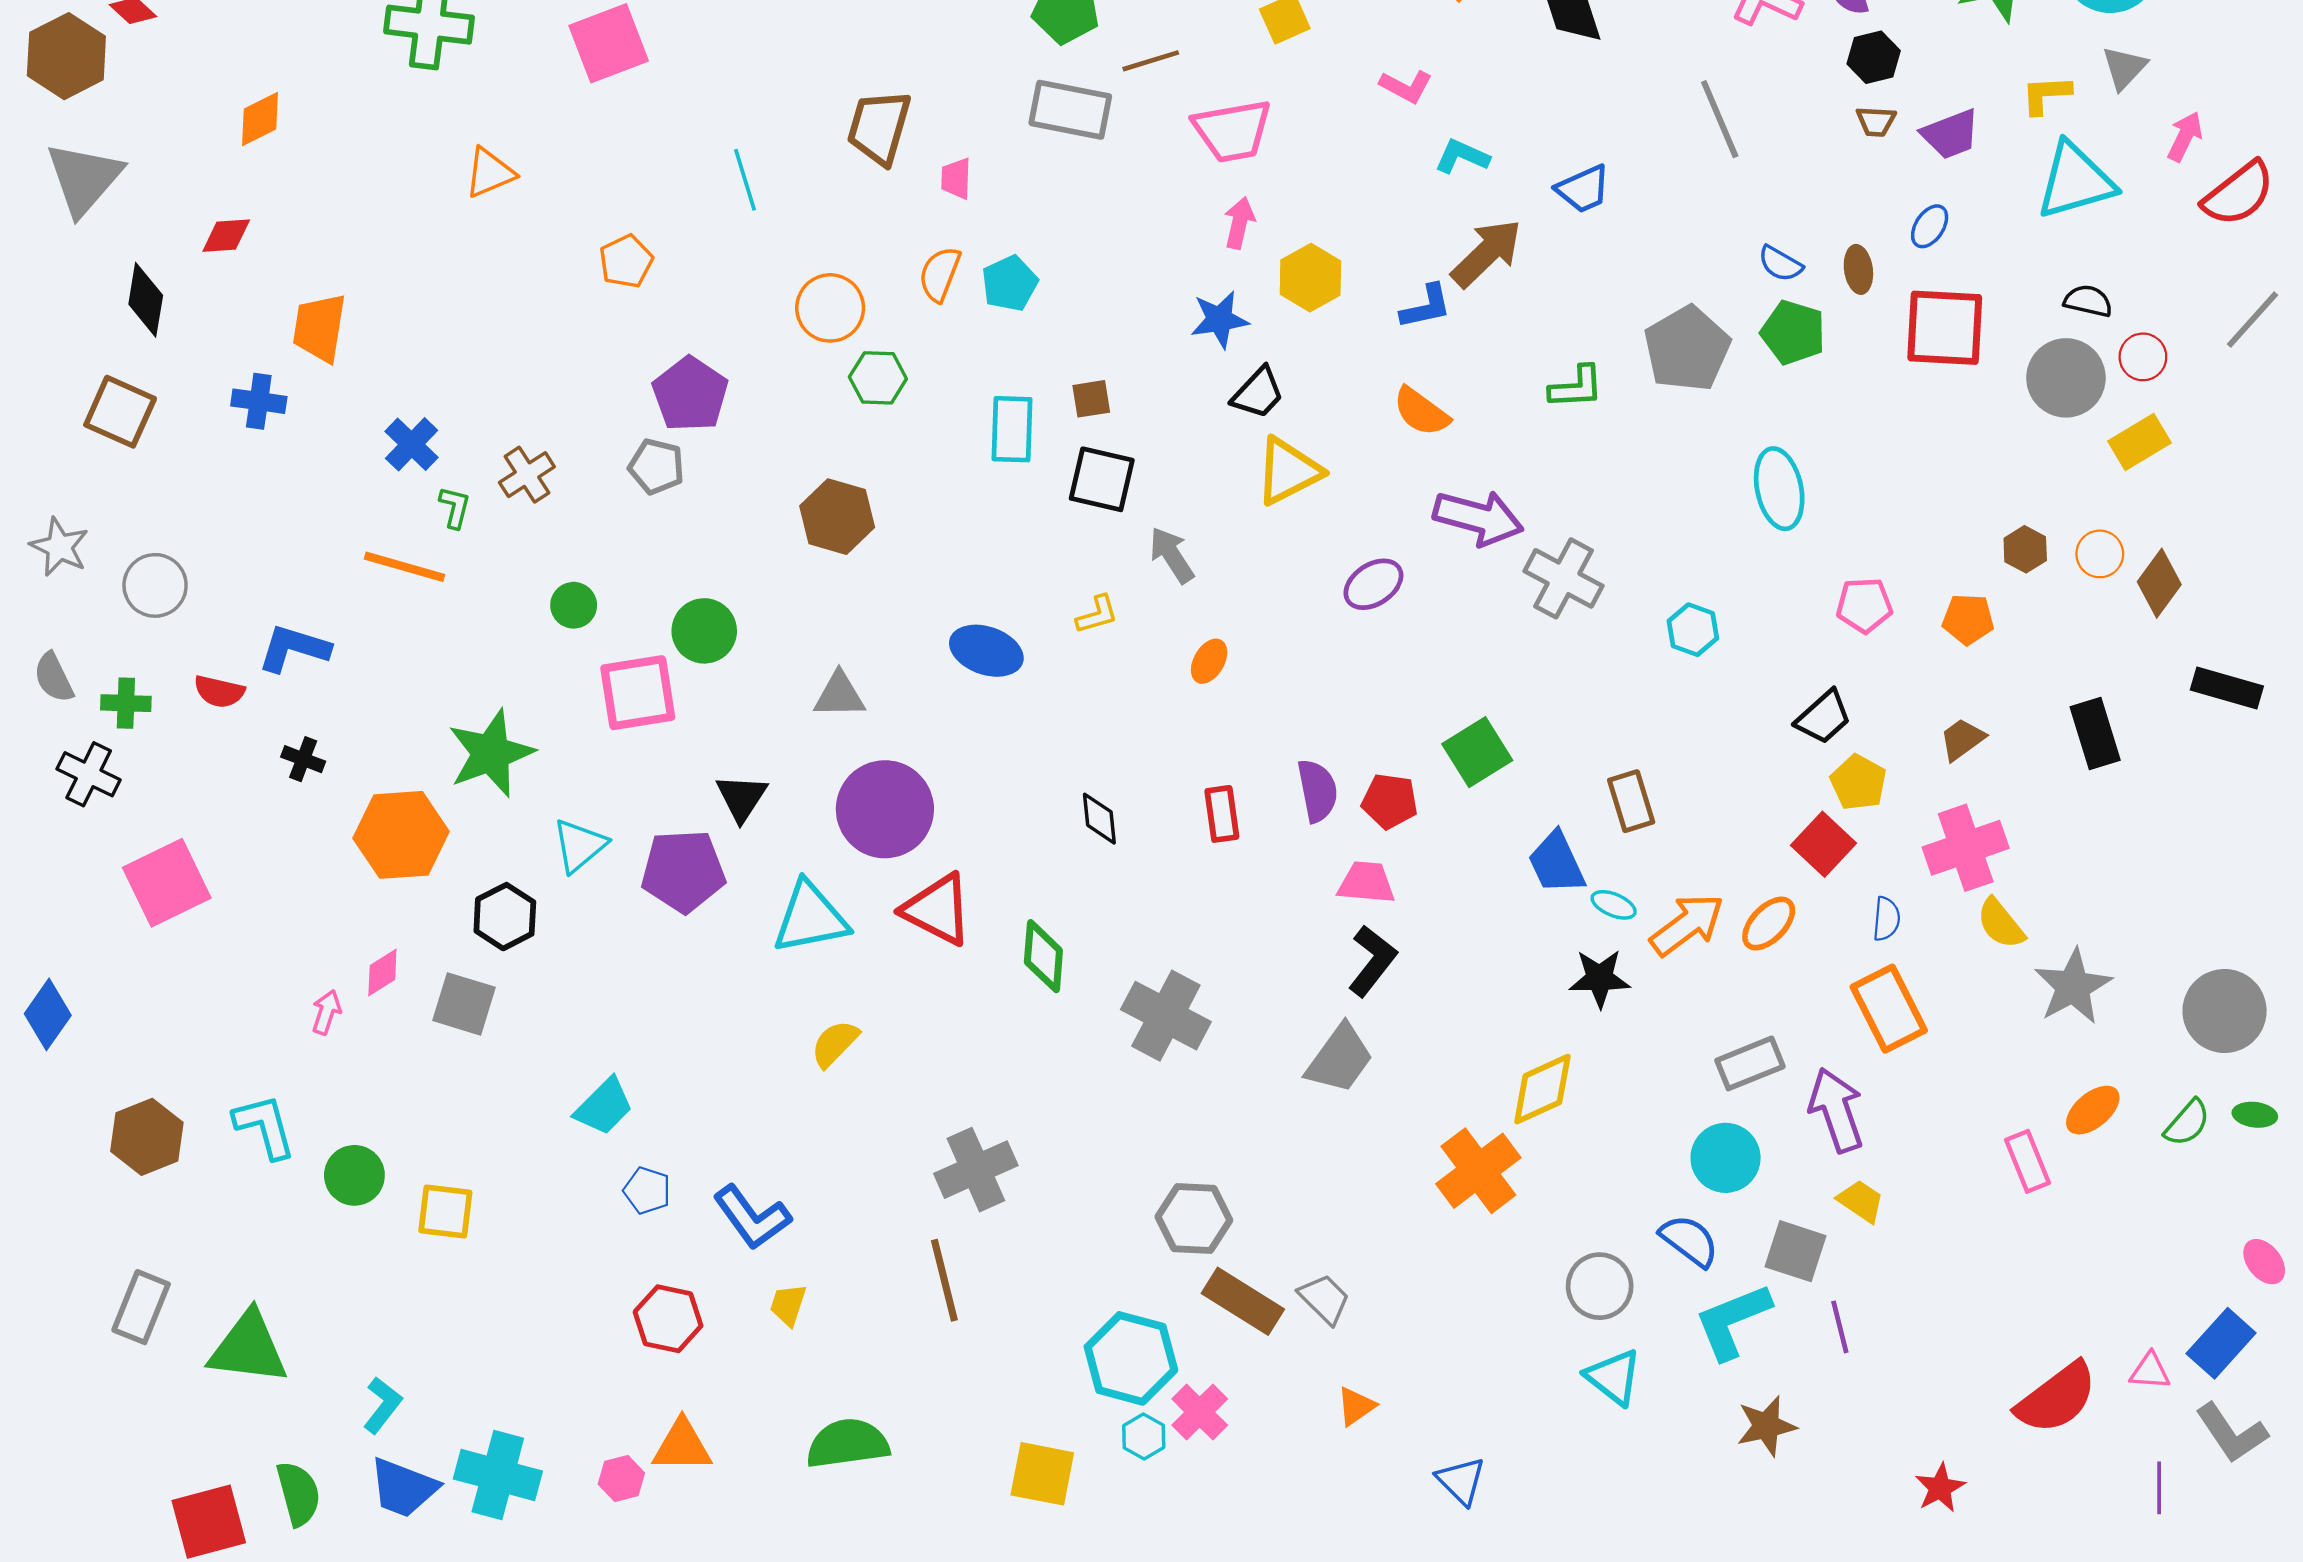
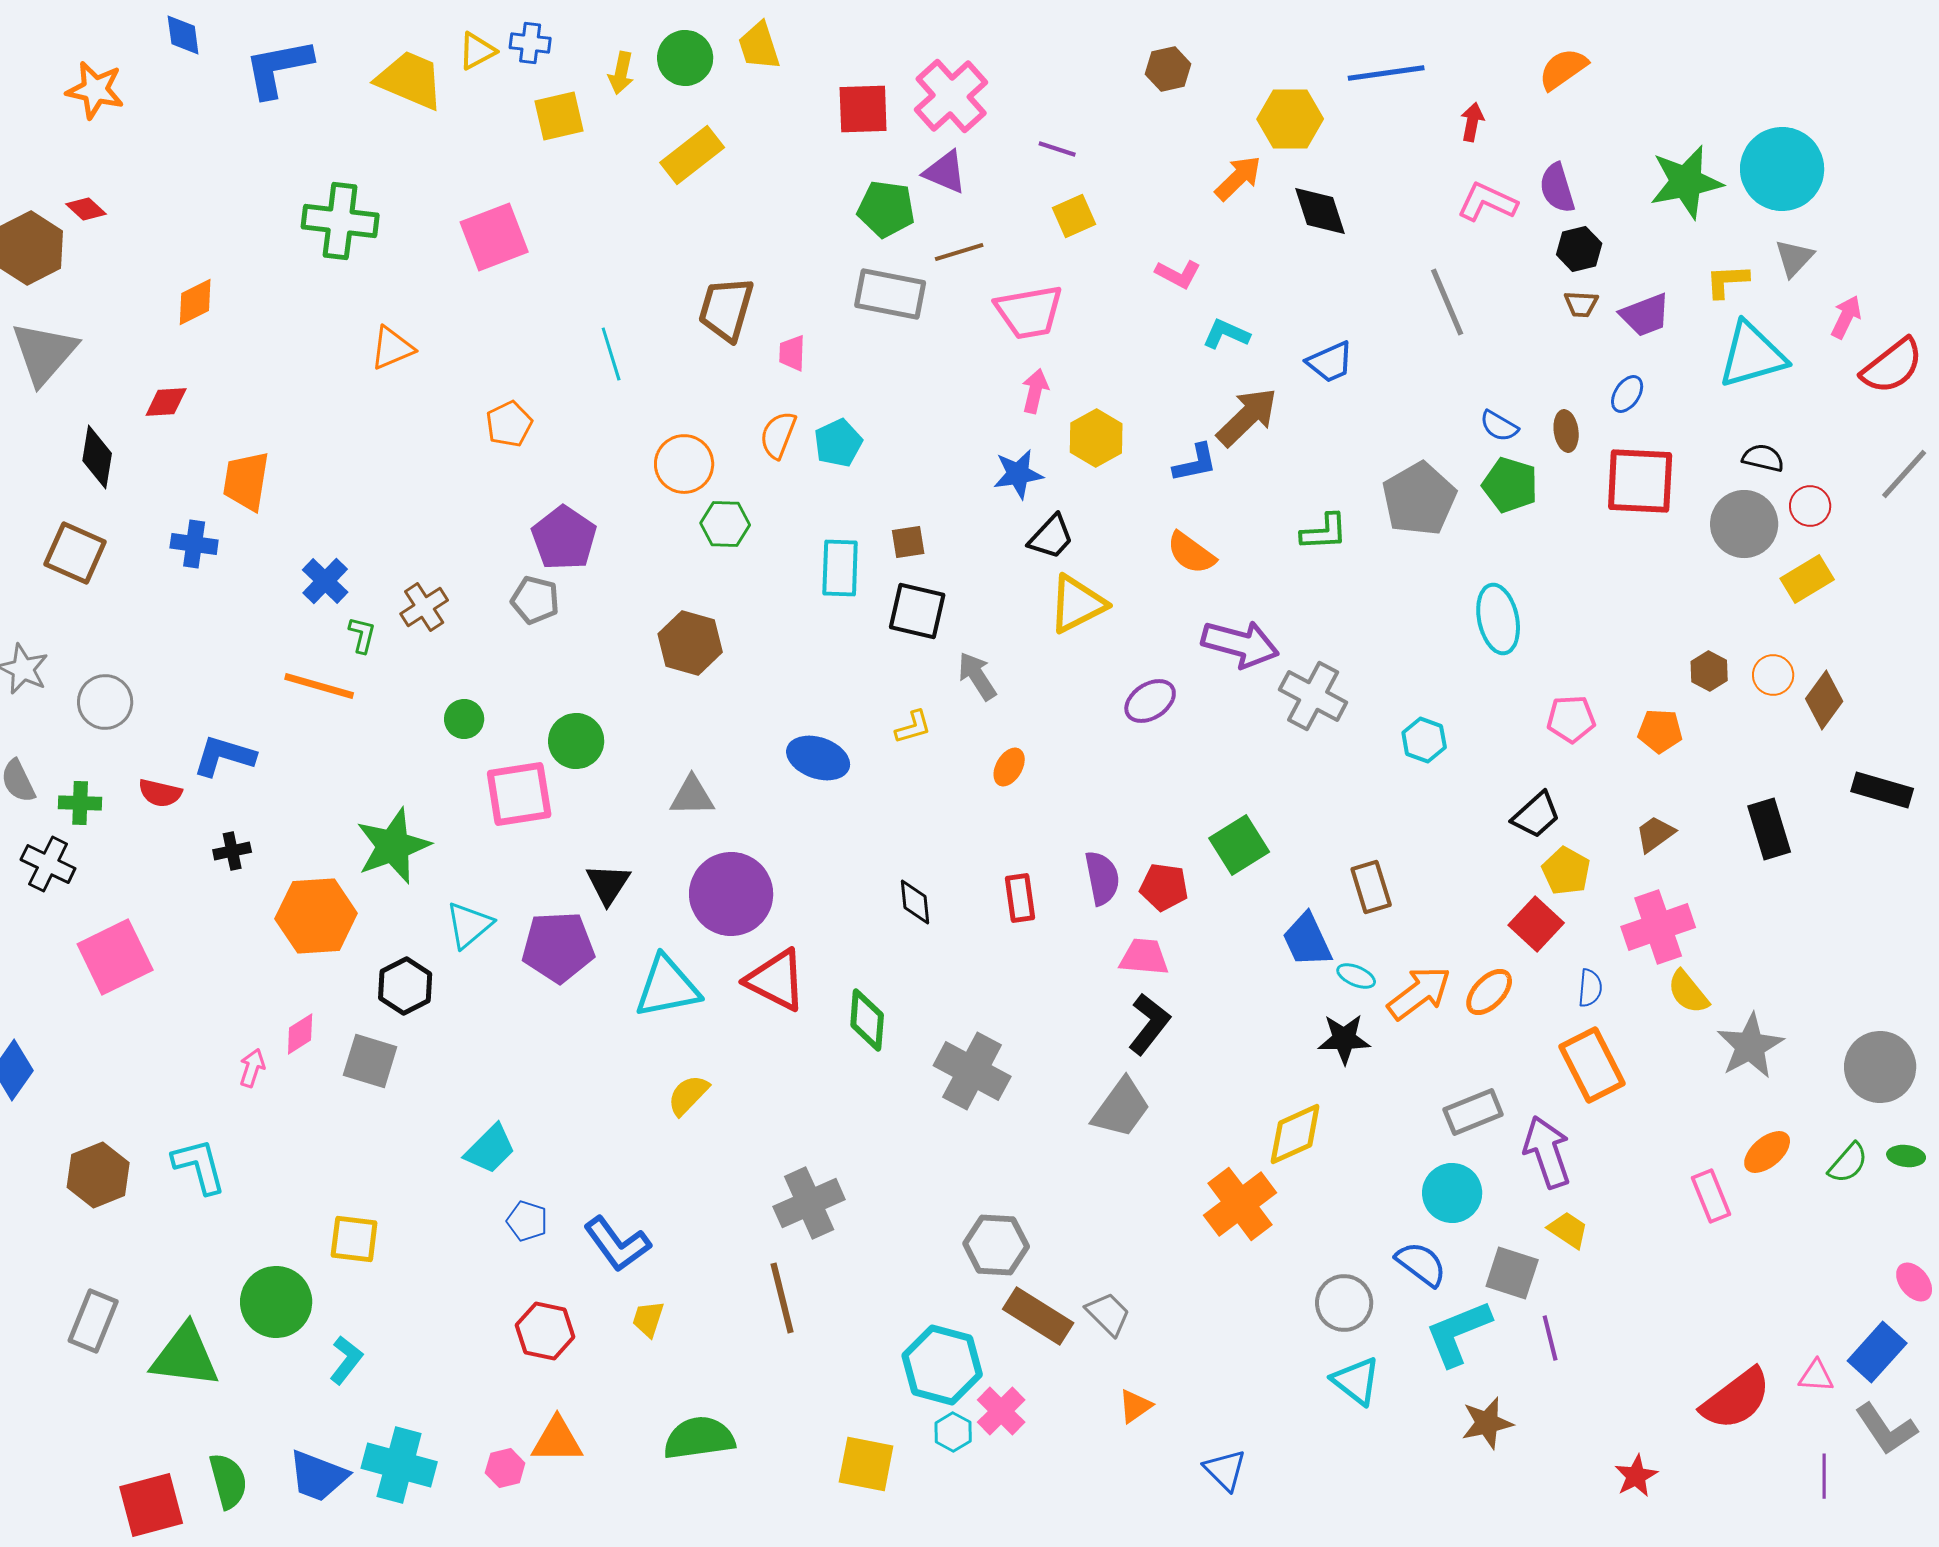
black cross: (303, 759) -> (232, 851), turned -33
green circle: (354, 1175) -> (276, 1302), moved, size x1.4
cyan L-shape: (382, 1405) -> (346, 1360), moved

